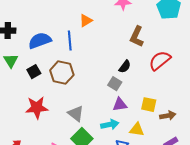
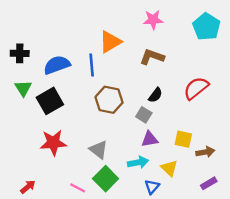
orange triangle: (86, 21) -> (110, 42), size x1.5
brown L-shape: (137, 37) -> (152, 57), moved, turned 85
black square: (34, 72) -> (50, 101), size x1.6
brown hexagon: (62, 73) -> (109, 100), moved
yellow triangle: (137, 130) -> (169, 168), turned 35

